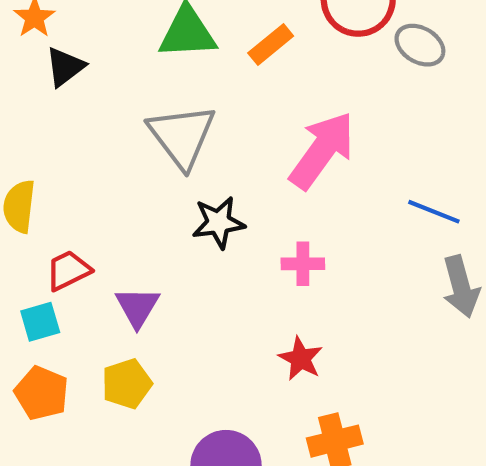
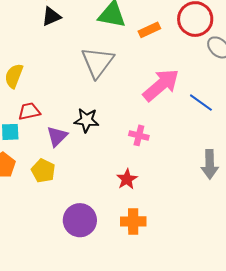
blue line: (434, 212) -> (201, 103), moved
black star: (219, 223) -> (86, 120), moved
yellow pentagon: (127, 384) -> (43, 171), turned 30

